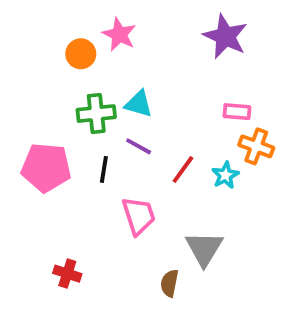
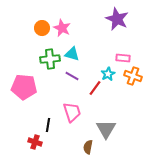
pink star: (119, 35) -> (62, 28), moved
black line: (104, 169) -> (48, 125), moved
cyan star: (225, 175) -> (108, 74), moved

